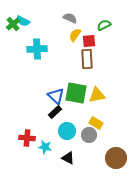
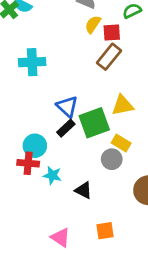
cyan cross: (37, 49) -> (32, 62), moved
brown rectangle: (87, 59) -> (109, 57), turned 42
green square: (76, 93) -> (94, 123), moved, turned -30
cyan circle: (67, 131) -> (35, 146), moved

